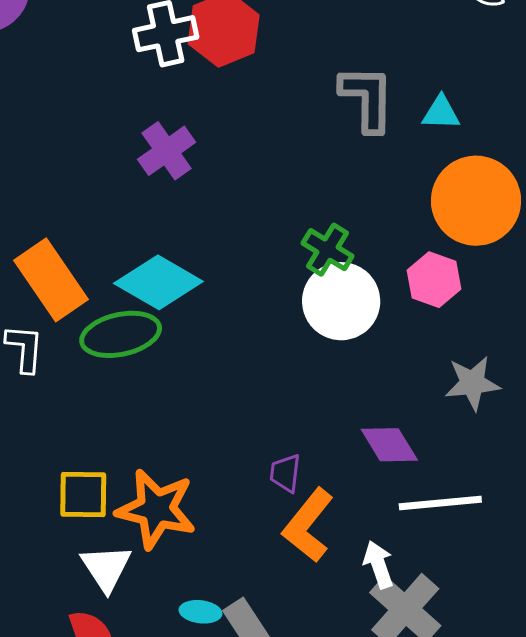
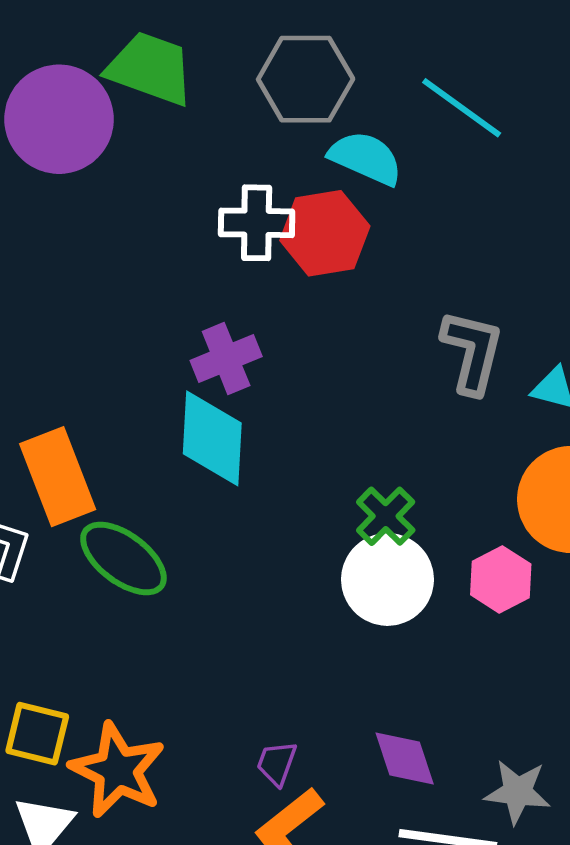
cyan diamond: (158, 282) -> (212, 438), moved, turned 50
green ellipse: (121, 334) -> (123, 558), turned 36
gray star: (472, 383) -> (517, 792), moved

